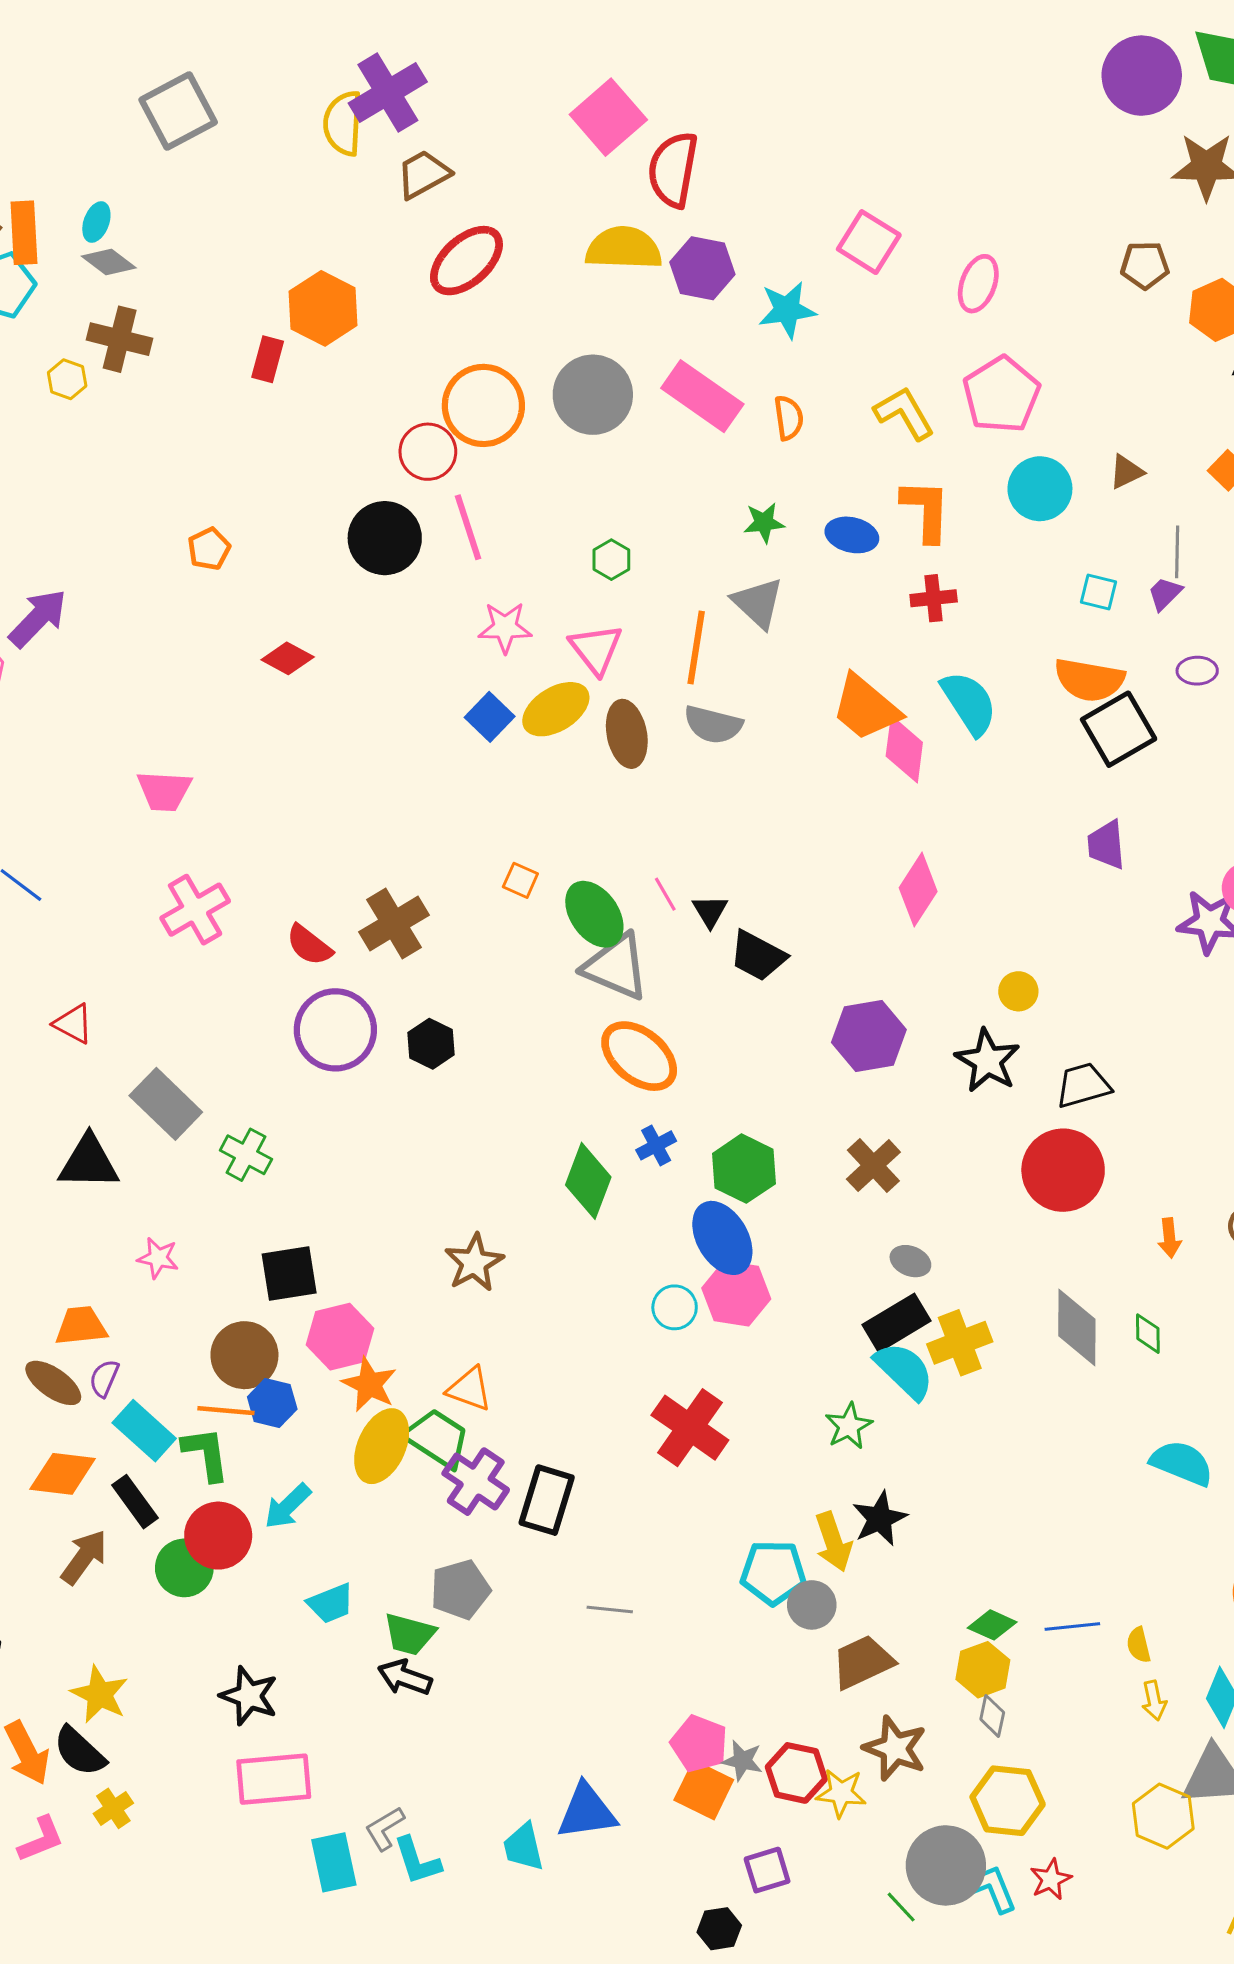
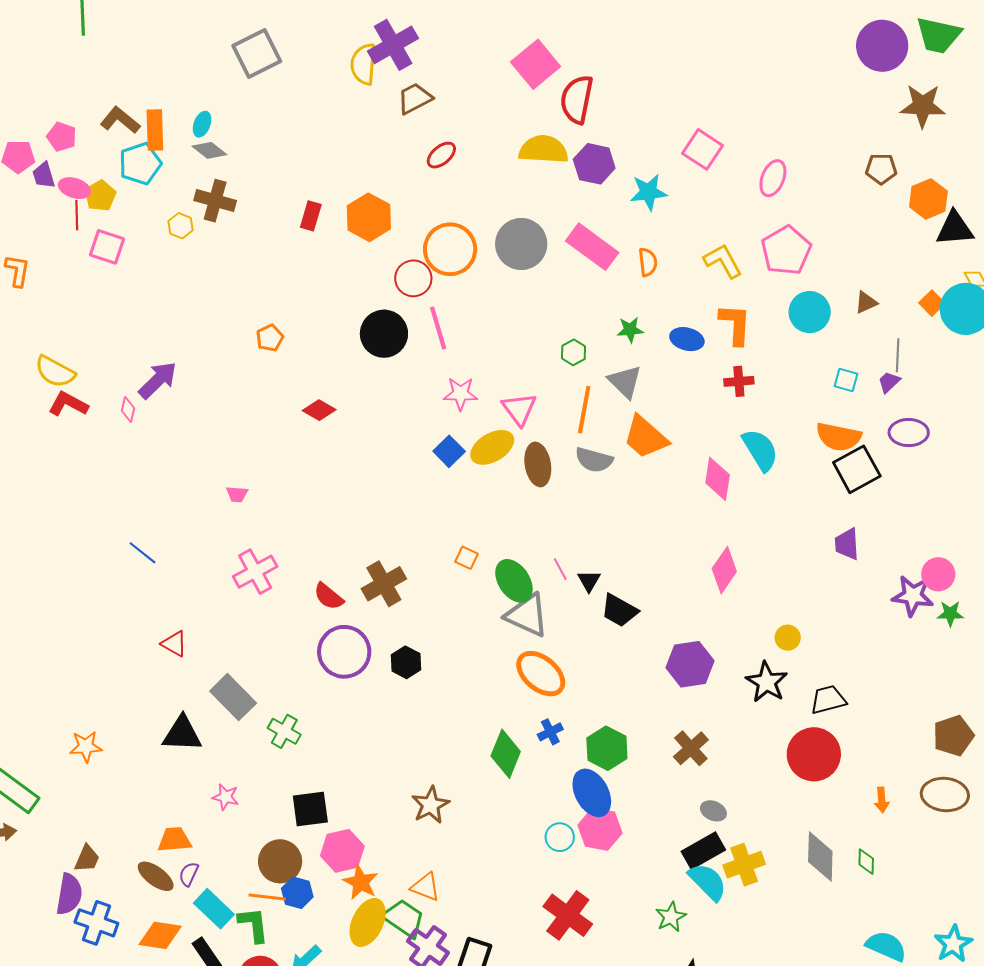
red ellipse: (466, 261) -> (441, 155), size x0.6
orange hexagon: (323, 308) -> (369, 217), moved
green hexagon: (611, 560) -> (574, 352), moved
purple ellipse: (1197, 671) -> (909, 433), size x1.5
orange trapezoid: (866, 708) -> (646, 437), moved
pink trapezoid: (164, 791) -> (237, 494), size x0.6

